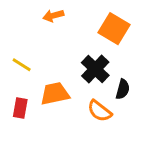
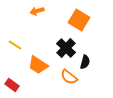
orange trapezoid: (55, 94) -> (38, 65), turned -135
red rectangle: (20, 108) -> (12, 85), moved, turned -64

